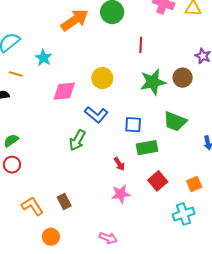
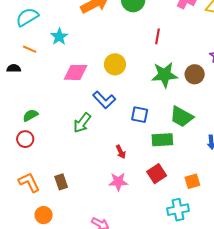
green semicircle: (11, 141) -> (30, 115), moved
green rectangle: (147, 148) -> (162, 140), moved
red circle: (12, 165) -> (25, 139), moved

